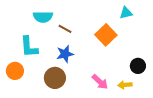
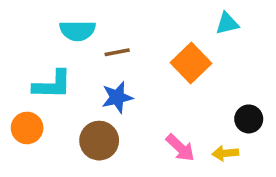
brown line: (65, 29) -> (117, 52), turned -40
cyan L-shape: (29, 47) -> (52, 85), turned -85

